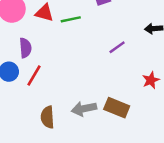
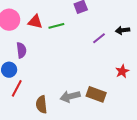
purple line: (117, 47) -> (99, 38), moved
red line: (34, 76) -> (17, 88), moved

